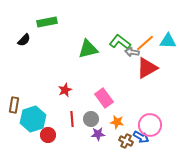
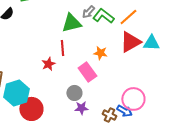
cyan triangle: (168, 41) -> (151, 43), moved
gray arrow: (132, 52) -> (88, 12), moved, turned -56
red line: (72, 119) -> (62, 48), moved
orange star: (117, 122) -> (100, 53), moved
red circle: (48, 135) -> (31, 109), size x1.5

